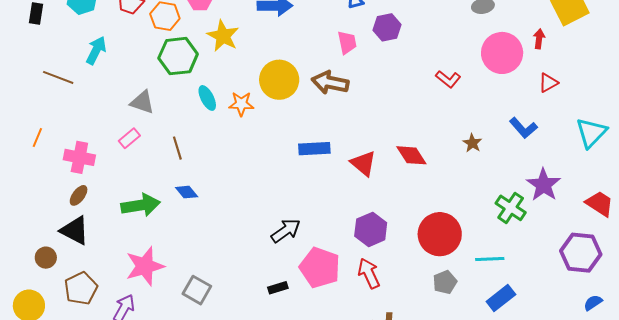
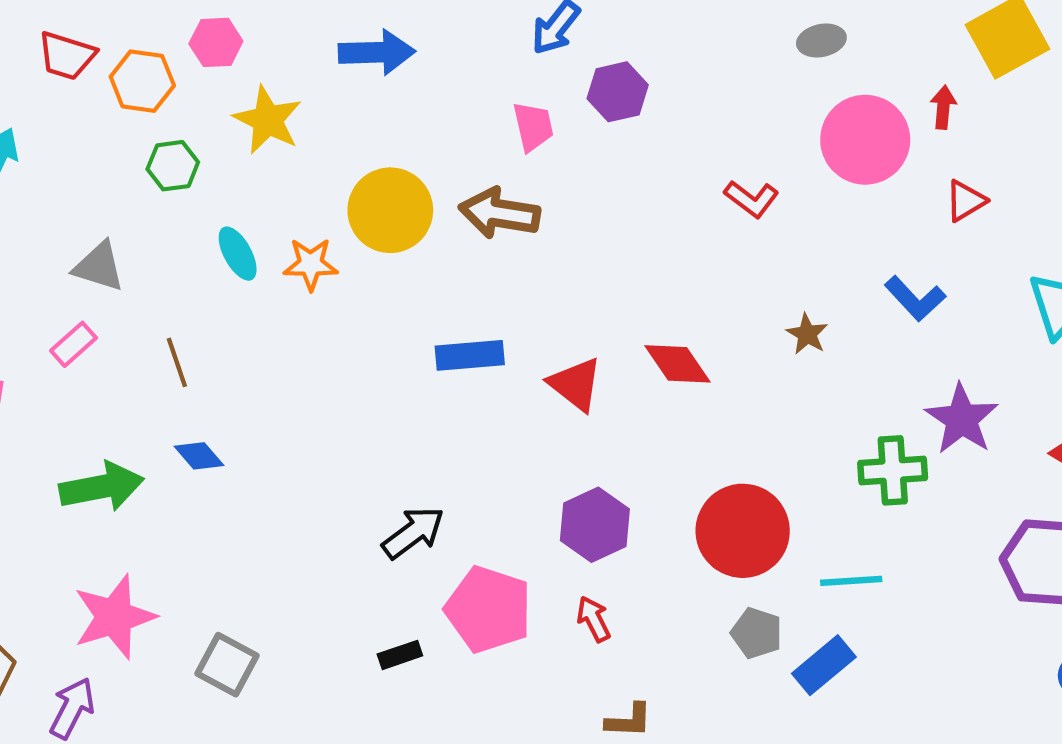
green hexagon: (178, 56) -> (173, 166), size x0.6
green cross: (511, 208) -> (893, 470), turned -36
red arrow: (369, 273) -> (594, 619), size x0.7
gray pentagon: (445, 282) -> (757, 633), turned -30
blue rectangle: (501, 298) -> (824, 665), moved

